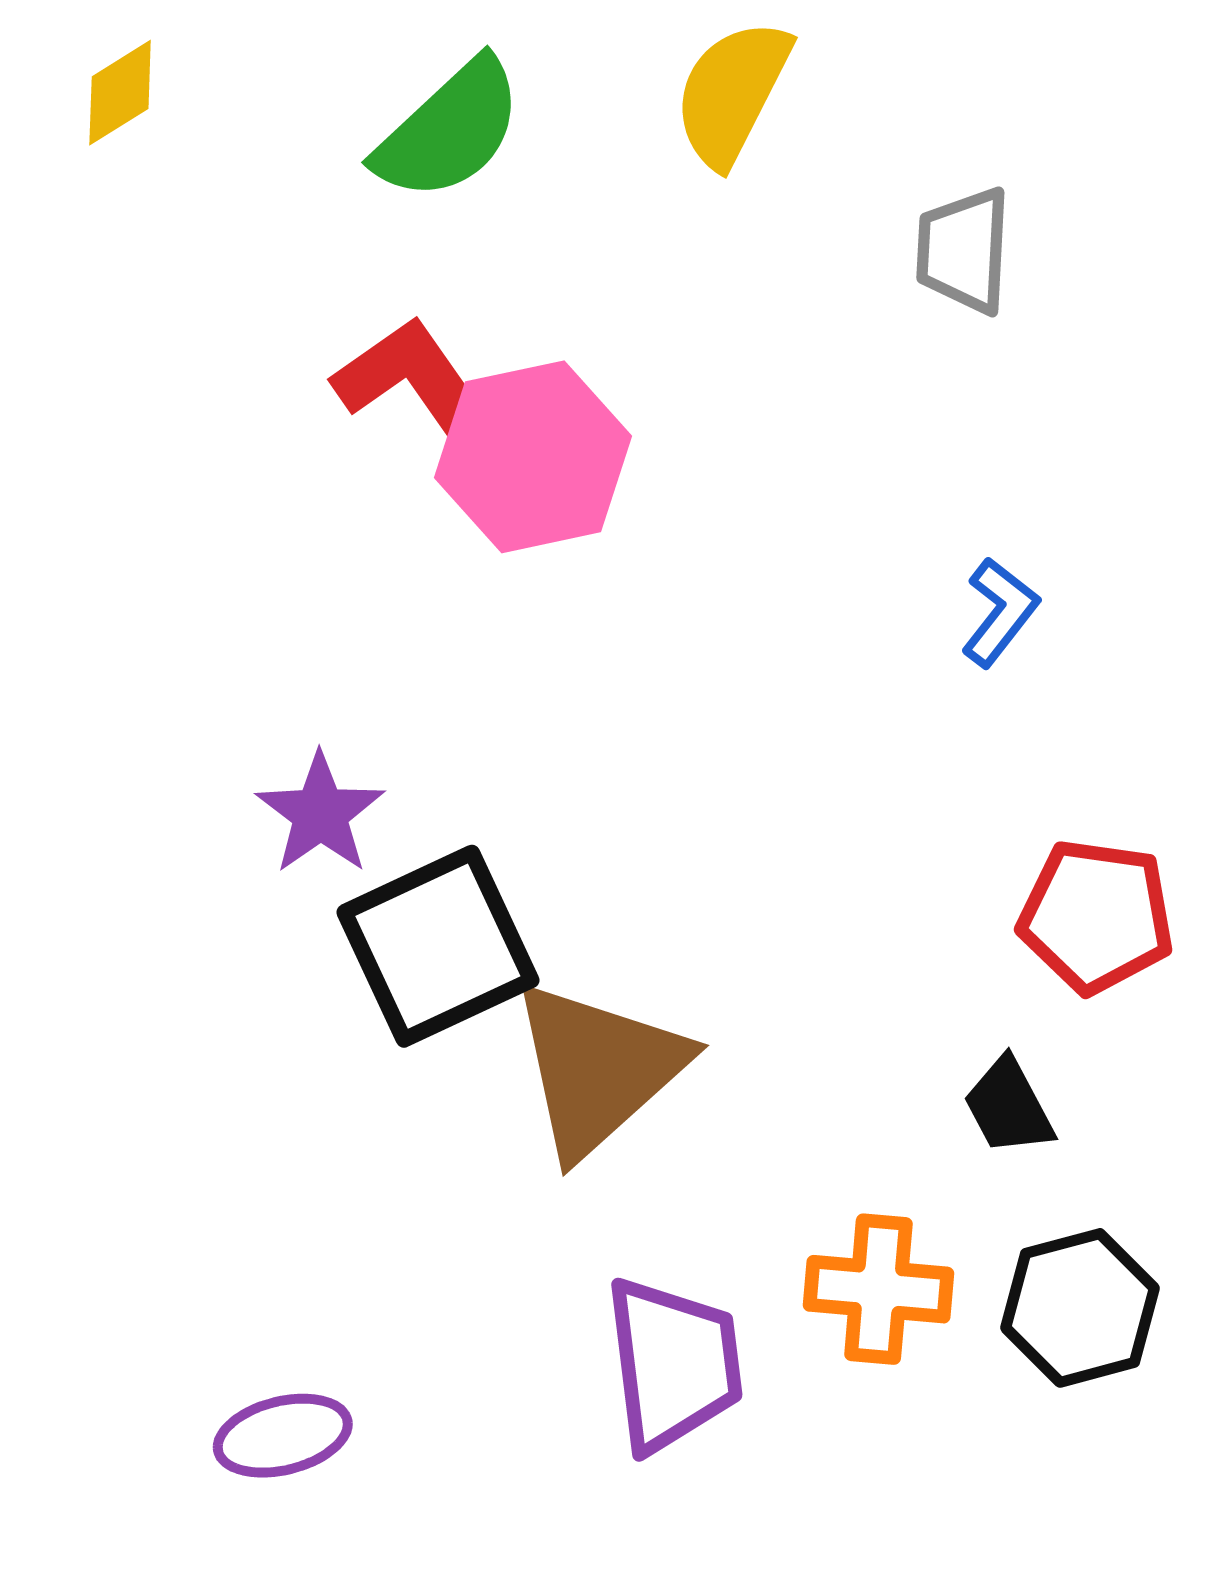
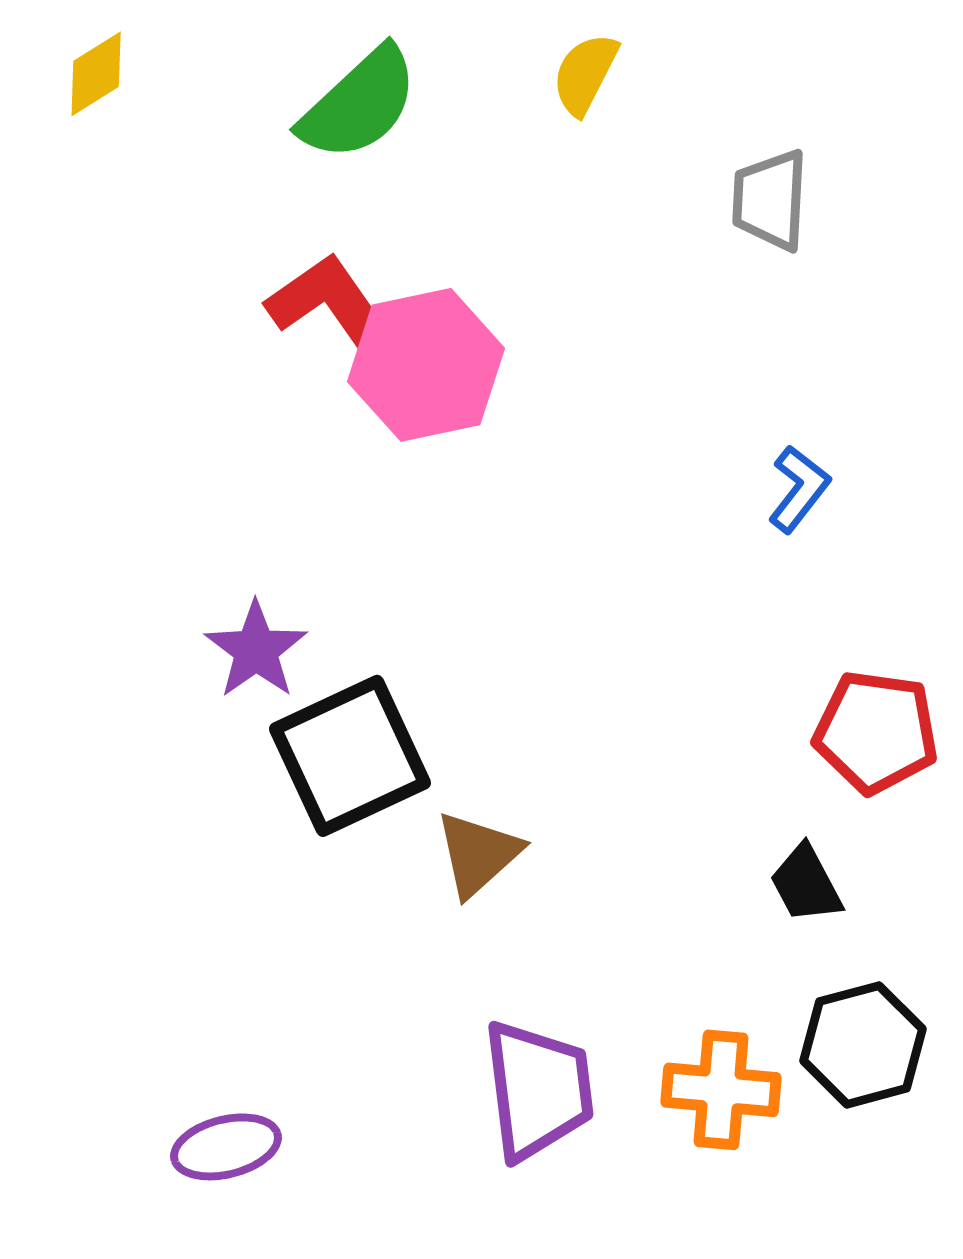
yellow semicircle: (732, 93) -> (585, 74), size x0.7
brown triangle: (598, 1069) -> (478, 854), size x0.6
orange cross: (878, 1289) -> (721, 1090), moved

